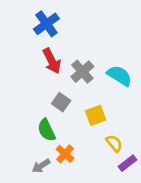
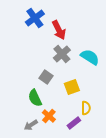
red arrow: (52, 61) -> (59, 30), moved
yellow semicircle: (114, 143) -> (86, 108), turned 40
purple rectangle: (127, 163) -> (74, 123), moved

